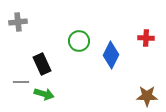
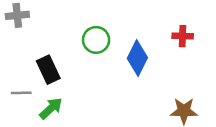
green arrow: (44, 94) -> (51, 108), turned -60

